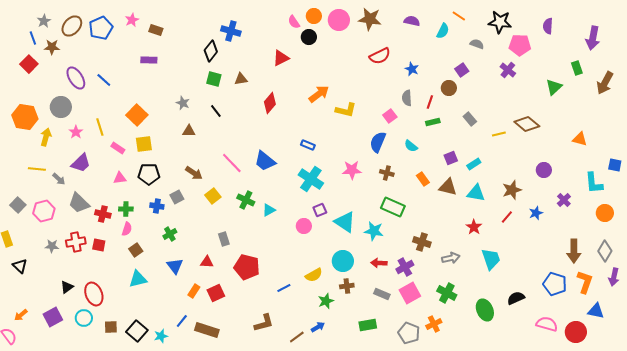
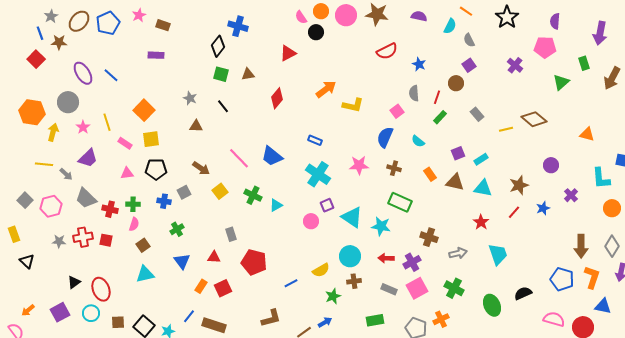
black star: (500, 22) -> (507, 17), turned 30
gray semicircle: (477, 44) -> (469, 40), moved, turned -136
pink pentagon: (520, 45) -> (545, 47), moved
green rectangle: (433, 122) -> (440, 117), turned -32

